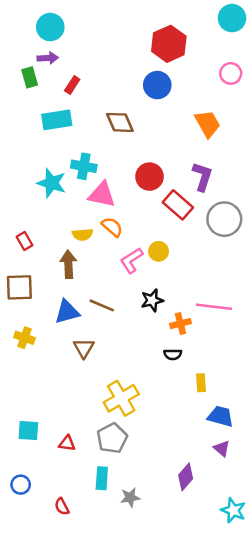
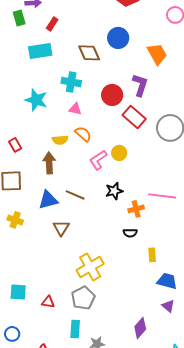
blue circle: (157, 85) -> (118, 38), moved
cyan cross: (84, 166) -> (71, 82), moved
purple L-shape: (202, 177) -> (140, 85), moved
pink triangle: (102, 195) -> (75, 109), size x0.6

